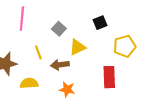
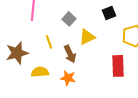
brown arrow: (60, 65) -> (70, 54), turned -108
orange star: (67, 89) -> (68, 78), moved

